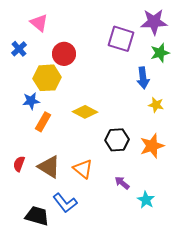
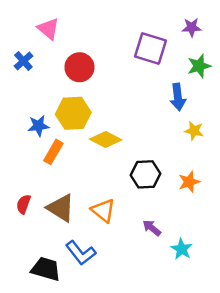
purple star: (154, 22) -> (192, 27), size x0.6
yellow hexagon: (47, 78) -> (73, 113), moved
orange star: (152, 146) -> (189, 182), size x0.7

